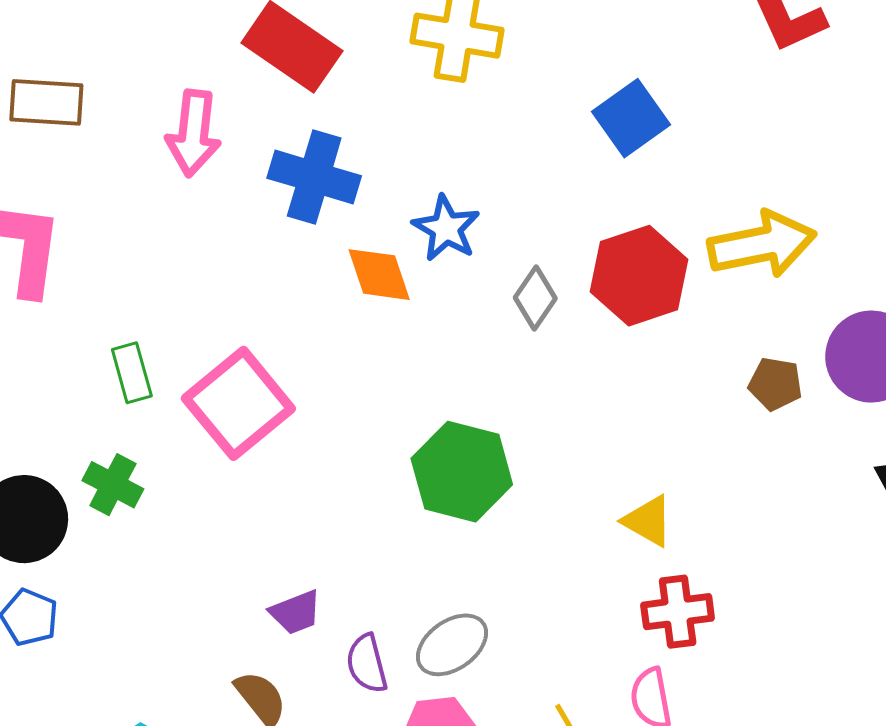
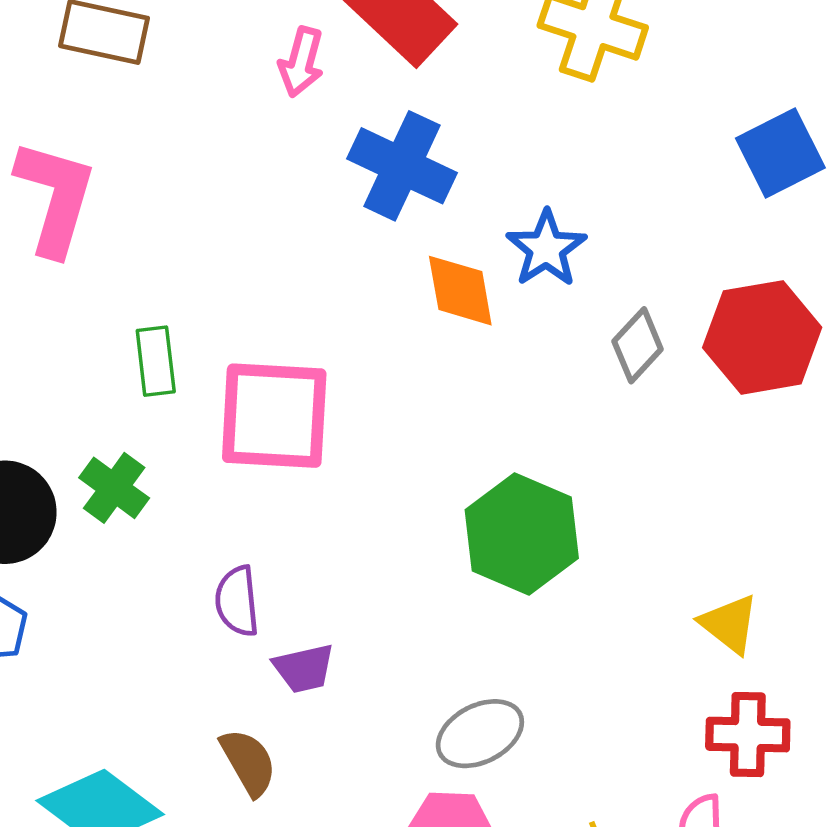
pink arrow: (193, 133) -> (301, 62), moved, size x0.7
pink square: (238, 403) -> (274, 416), turned 34
purple semicircle: (367, 664) -> (237, 601), moved

